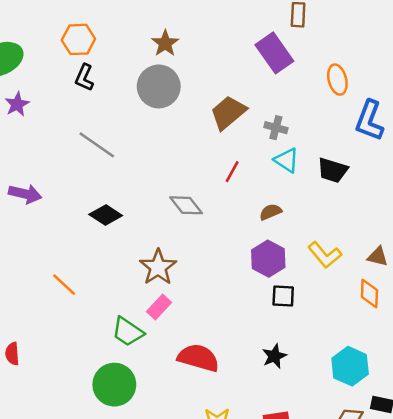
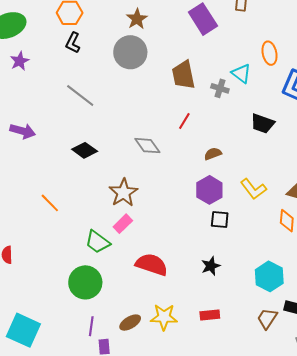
purple rectangle: (274, 53) -> (203, 19), moved
brown trapezoid: (228, 113) -> (183, 75), turned -64
cyan triangle: (287, 160) -> (241, 73), moved

